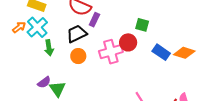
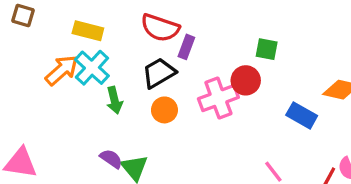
orange arrow: (19, 27) -> (62, 70), size x1.5
blue rectangle: (161, 52) -> (302, 115), moved
purple semicircle: (44, 82) -> (111, 159), turned -104

